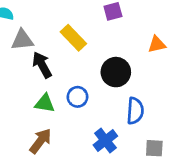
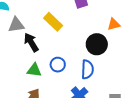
black circle: (116, 72) -> (97, 44), moved
blue semicircle: (135, 111) -> (87, 69), moved

